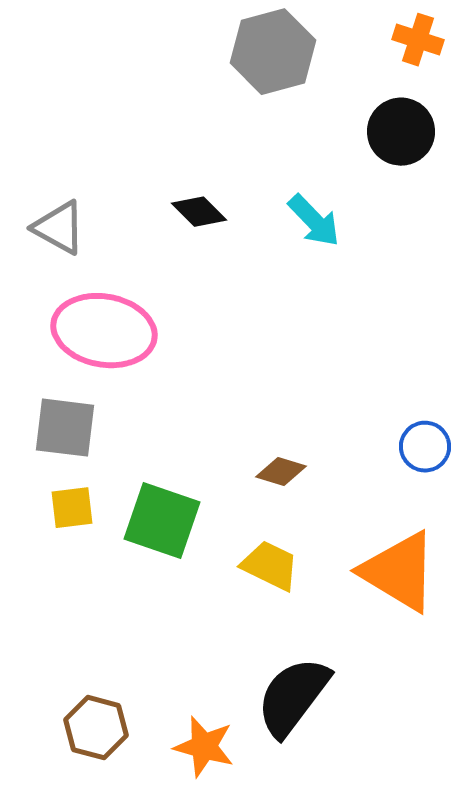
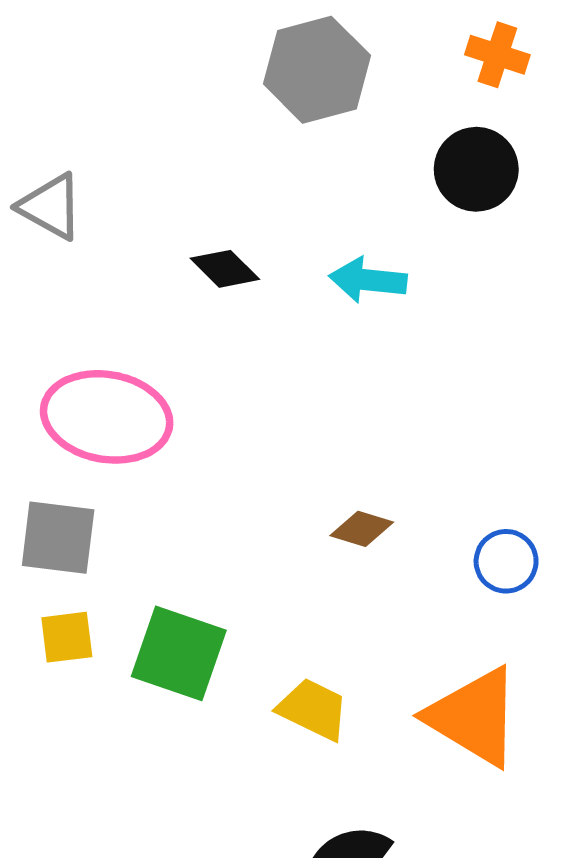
cyan arrow: (314, 221) -> (368, 280), turned 140
gray triangle: (59, 228) -> (51, 207), moved
brown diamond: (281, 472) -> (362, 529), moved

